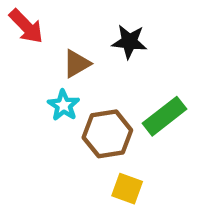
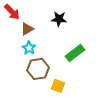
brown triangle: (77, 64) -> (27, 29), moved
brown hexagon: (107, 134) -> (38, 69), moved

